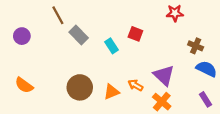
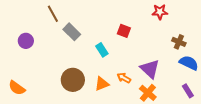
purple circle: (22, 36) -> (26, 41), moved
cyan rectangle: (111, 46) -> (102, 50), moved
orange semicircle: (24, 85) -> (17, 88), moved

